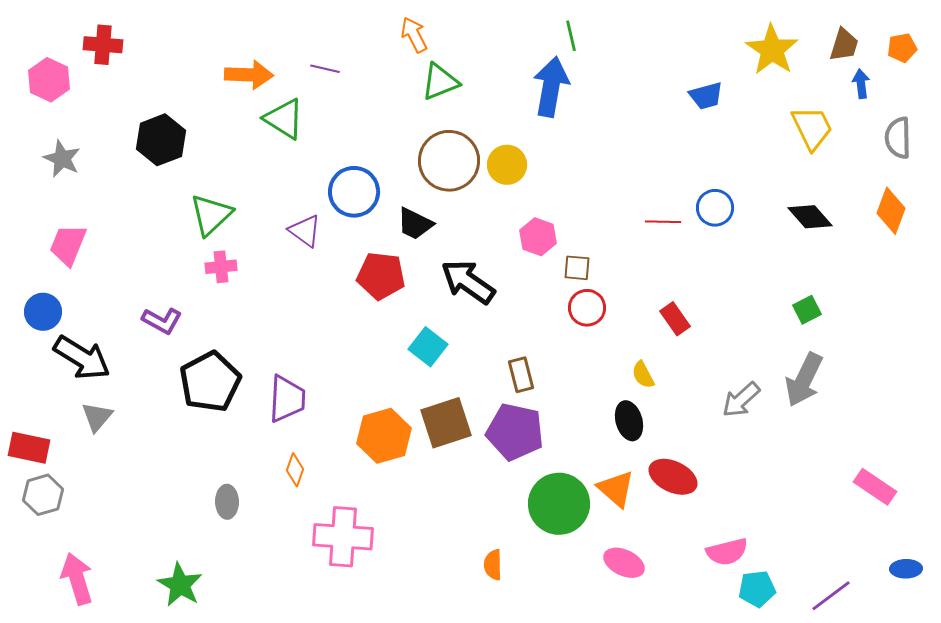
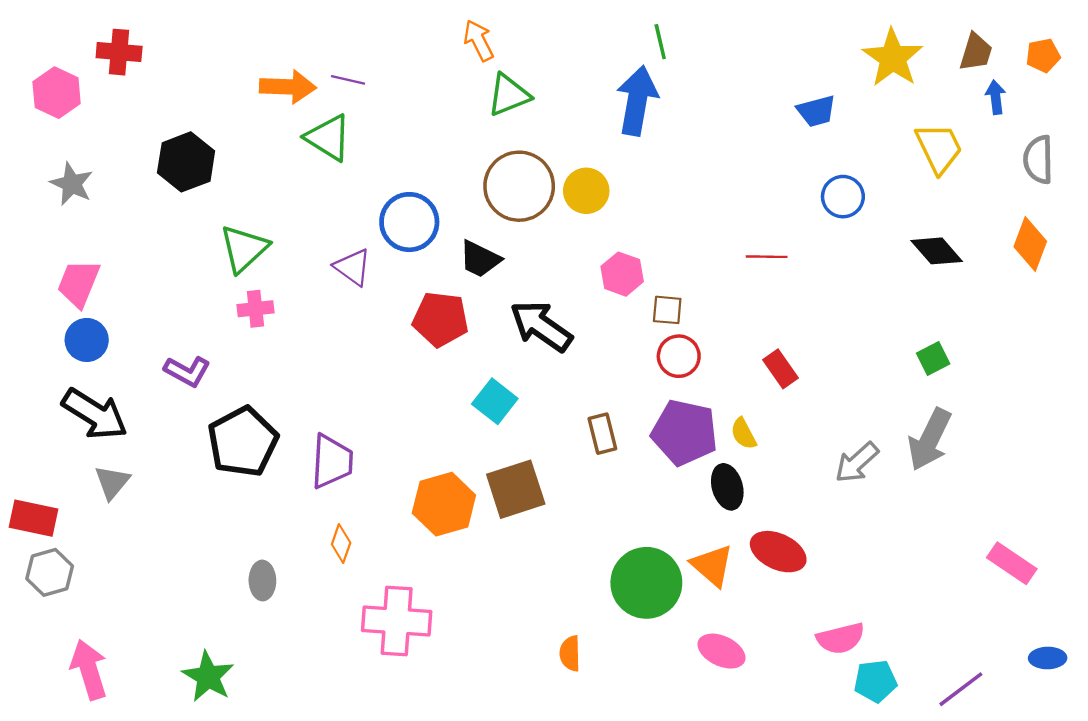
purple line: (325, 69) -> (348, 80), moved
blue circle: (715, 208) -> (843, 197), moved
blue circle: (43, 312) -> (87, 340), moved
purple pentagon: (515, 432) -> (685, 432), moved

